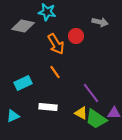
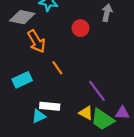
gray arrow: (100, 22) -> (107, 13), turned -91
orange arrow: (56, 44) -> (36, 41), moved
cyan triangle: (13, 116) -> (39, 116), moved

